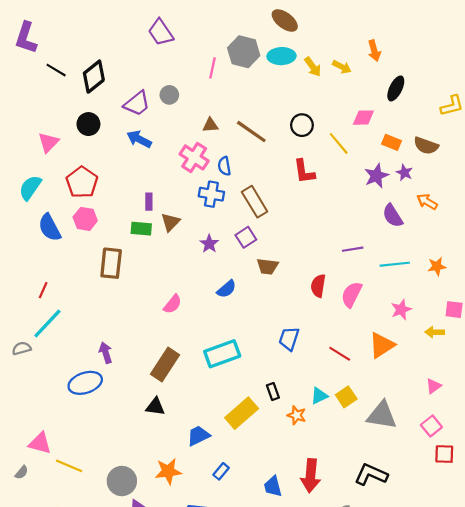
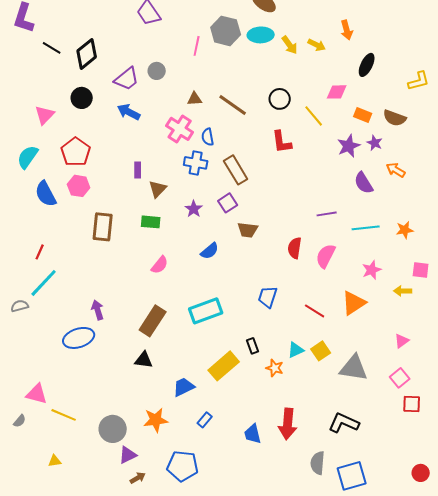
green rectangle: (141, 229) -> (151, 222), moved

